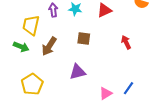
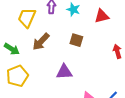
green arrow: (21, 47) -> (12, 49), moved

